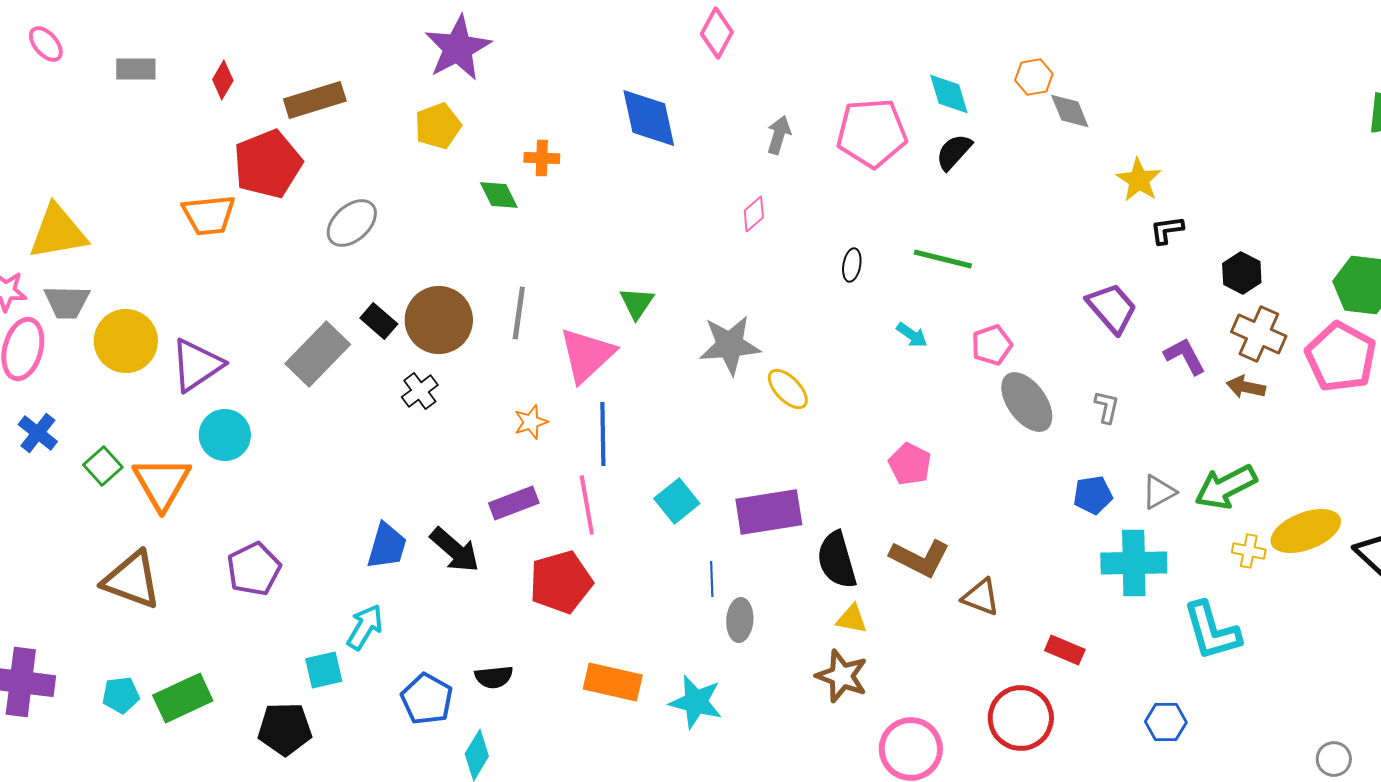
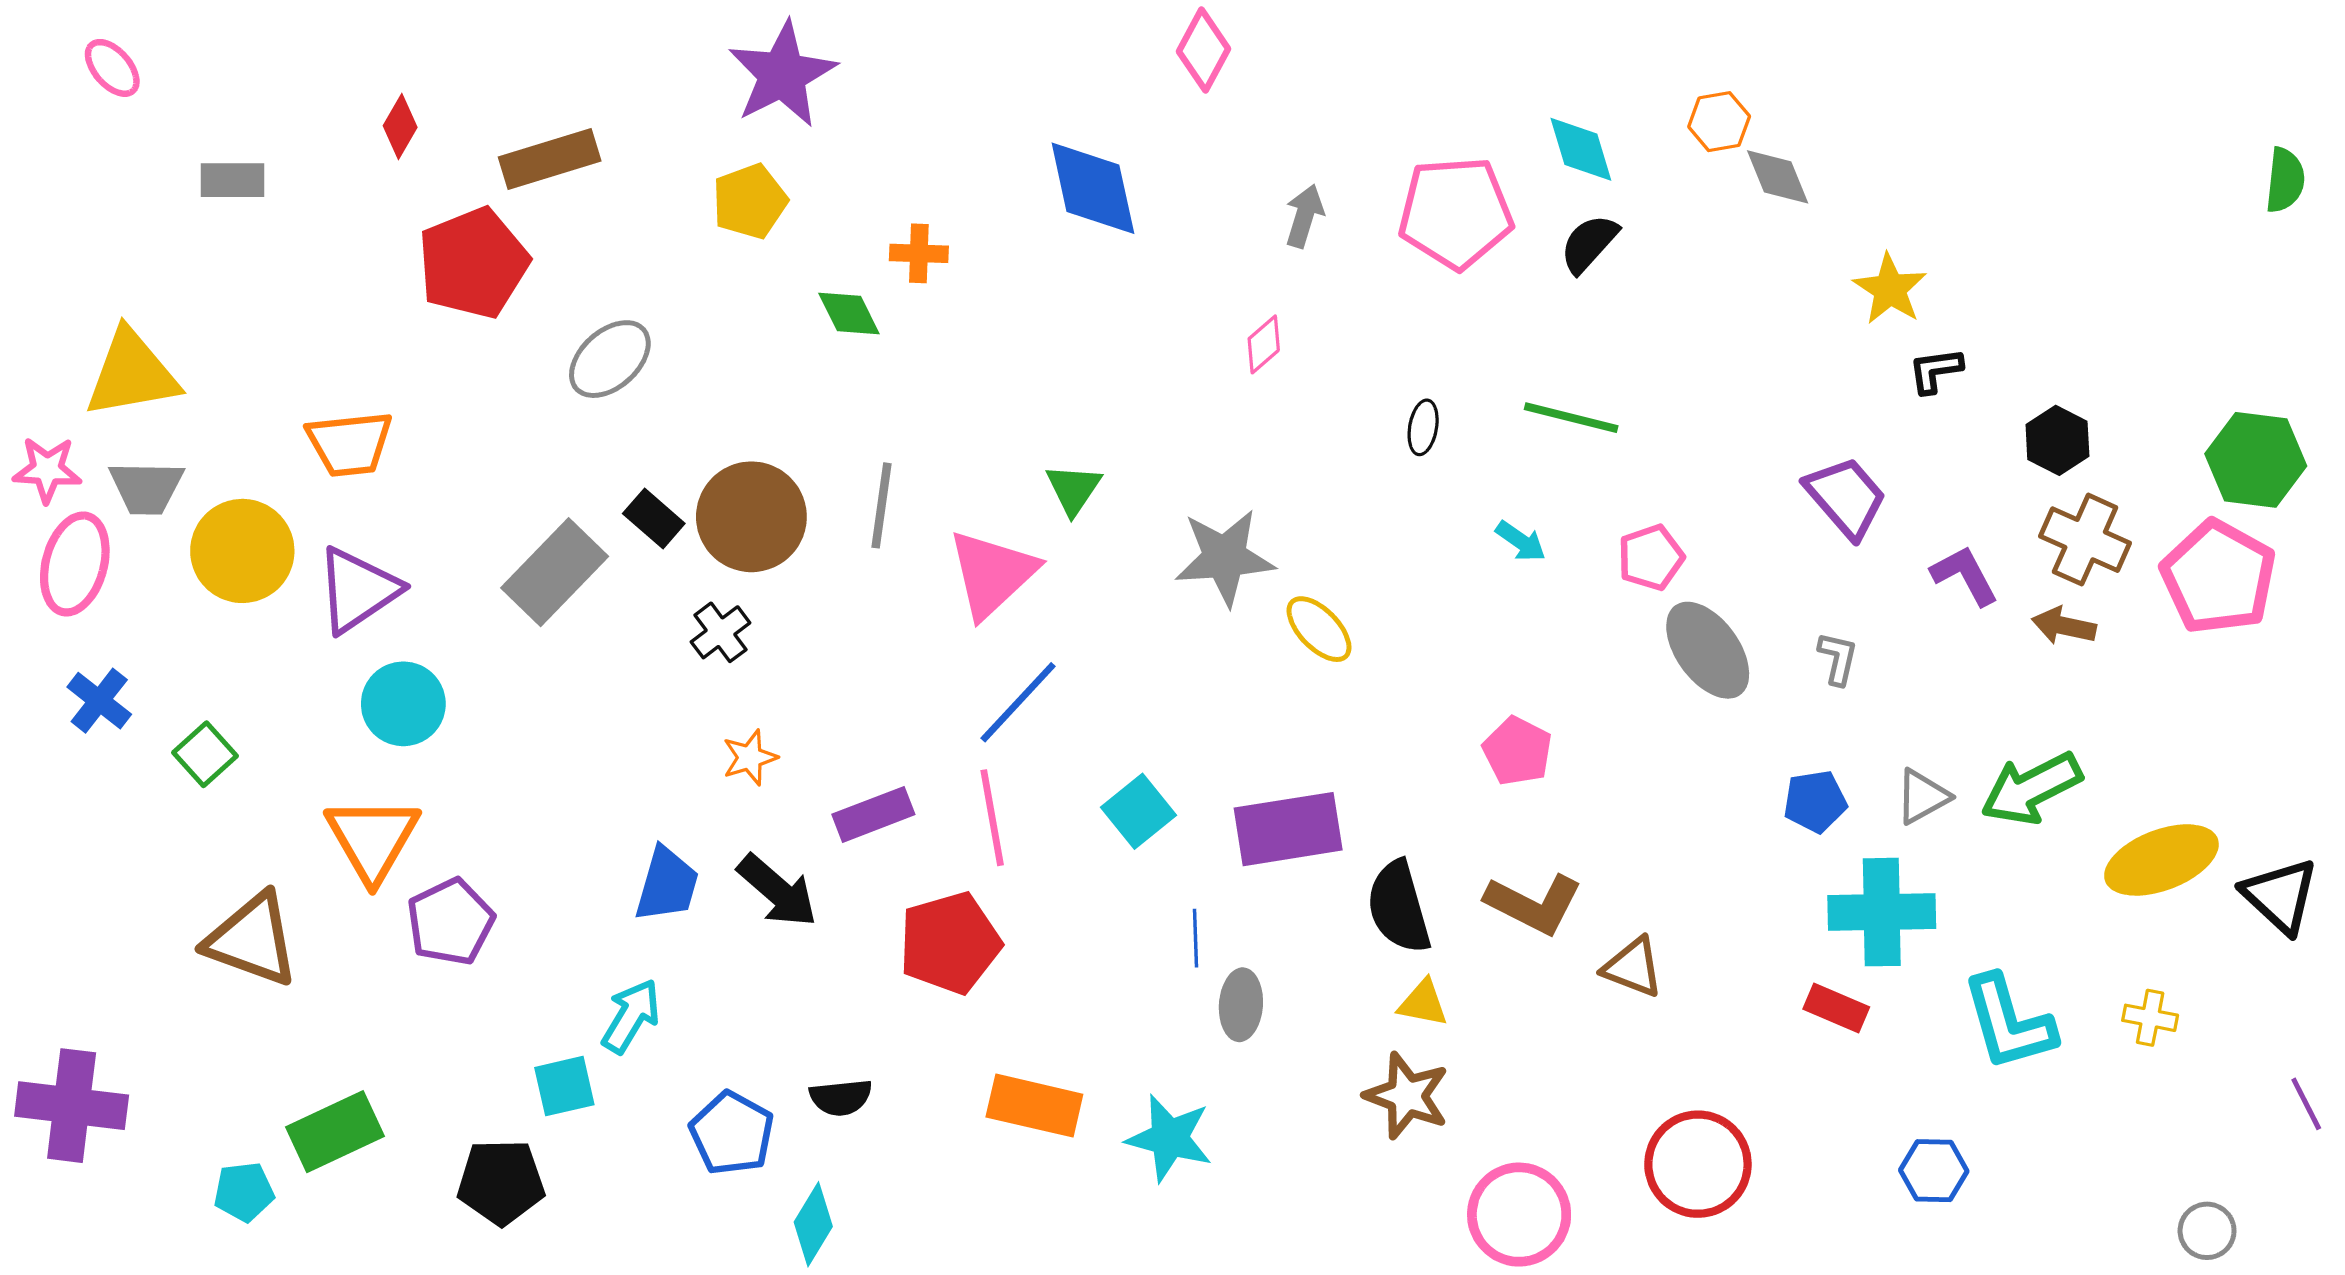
gray rectangle: (136, 69) -> (233, 180), moved
orange trapezoid: (209, 215) -> (350, 444), moved
orange star: (531, 422) -> (750, 758), moved
blue line: (603, 434) -> (1018, 702), turned 44
orange triangle: (162, 483) -> (372, 839), moved
yellow cross: (1249, 551) -> (2150, 1018), moved
red rectangle: (1065, 650) -> (1836, 1008), moved
cyan pentagon: (121, 695) -> (244, 1192), moved

